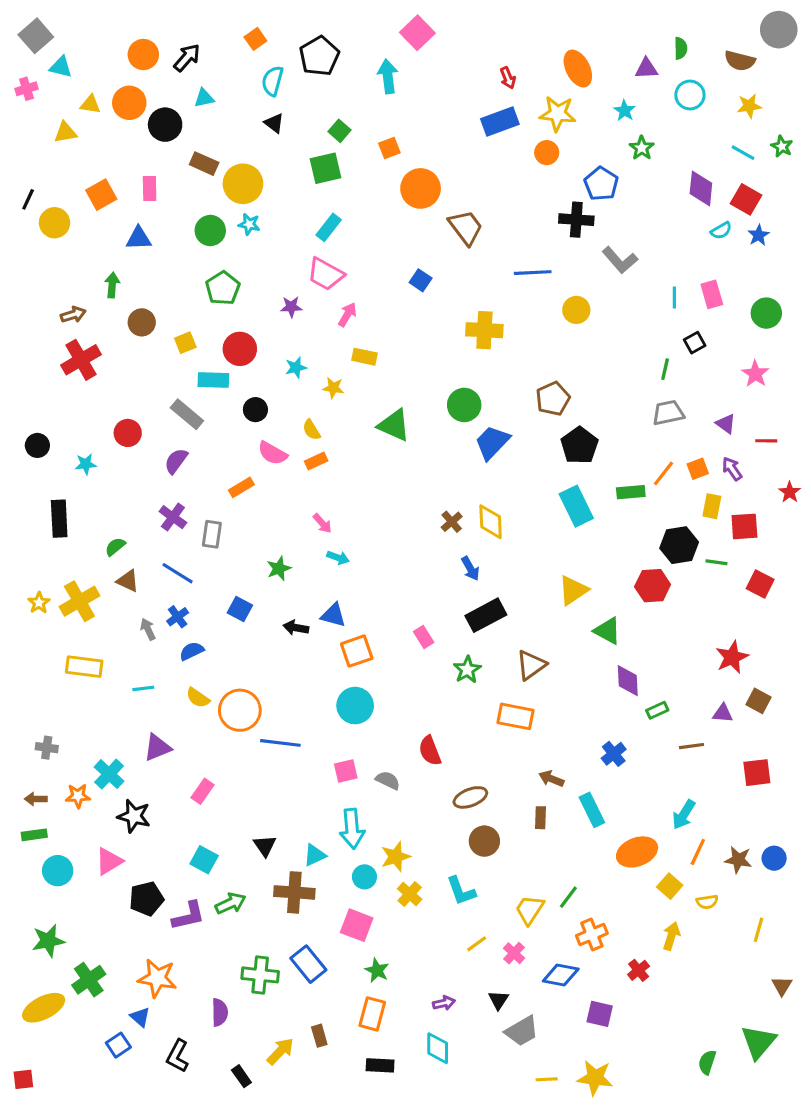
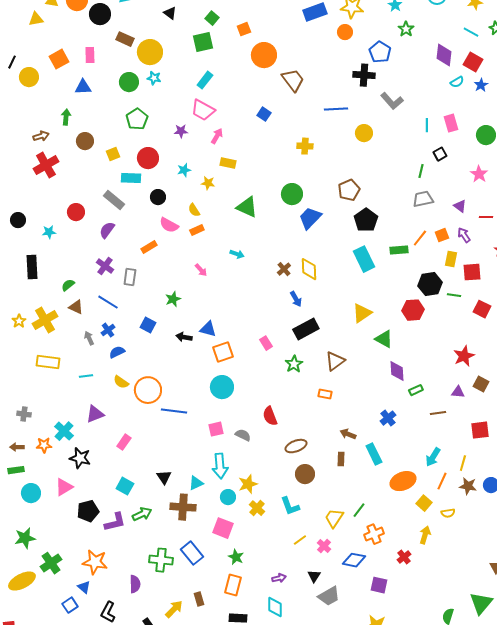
yellow cross: (484, 330) -> (305, 146), size x0.7
cyan arrow: (338, 558) -> (237, 254), moved
orange rectangle: (516, 716) -> (325, 394), size x0.6
yellow line: (759, 930) -> (463, 463), moved

